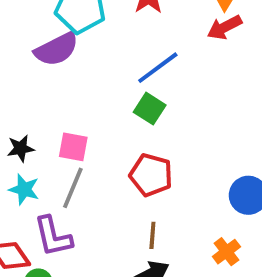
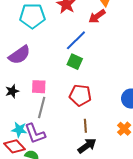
red arrow: (224, 27) -> (97, 16), moved
purple semicircle: (57, 49) -> (19, 55), moved
cyan star: (24, 189) -> (19, 130), moved

